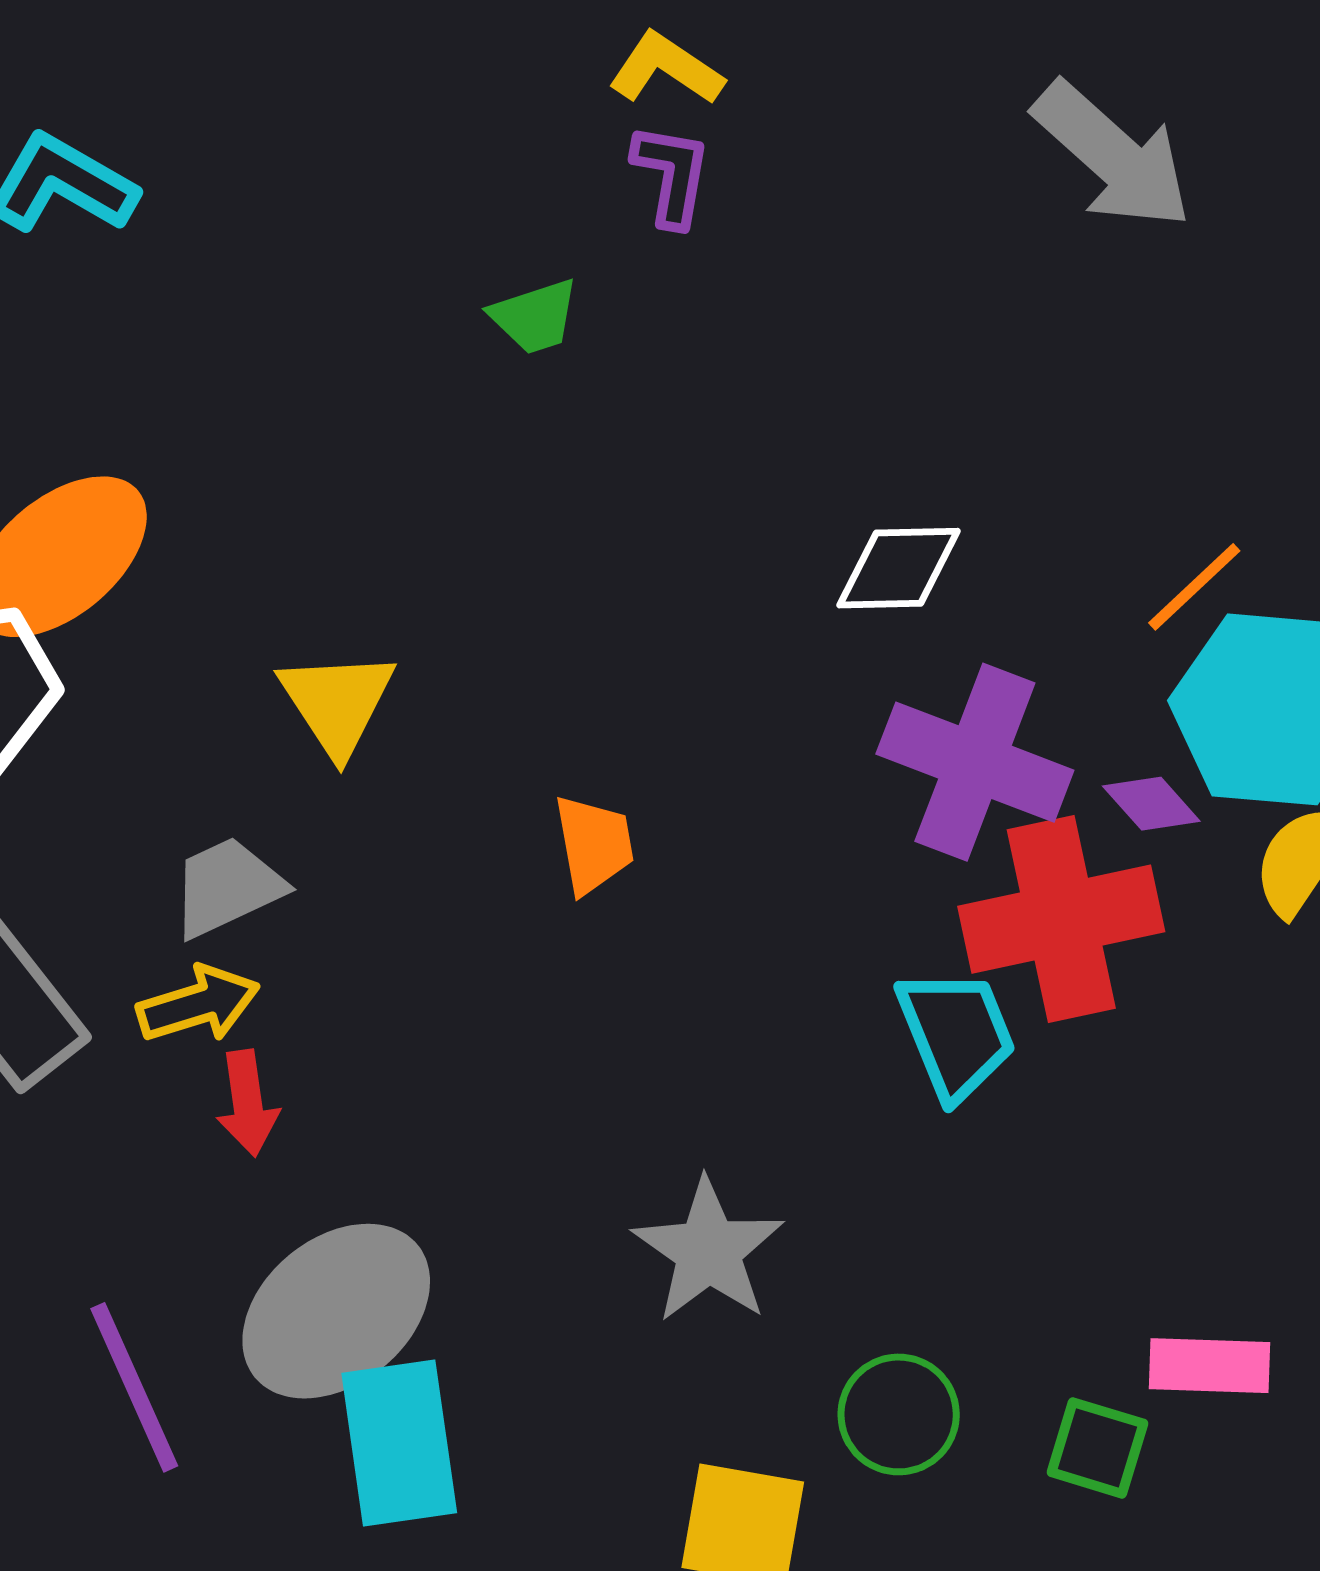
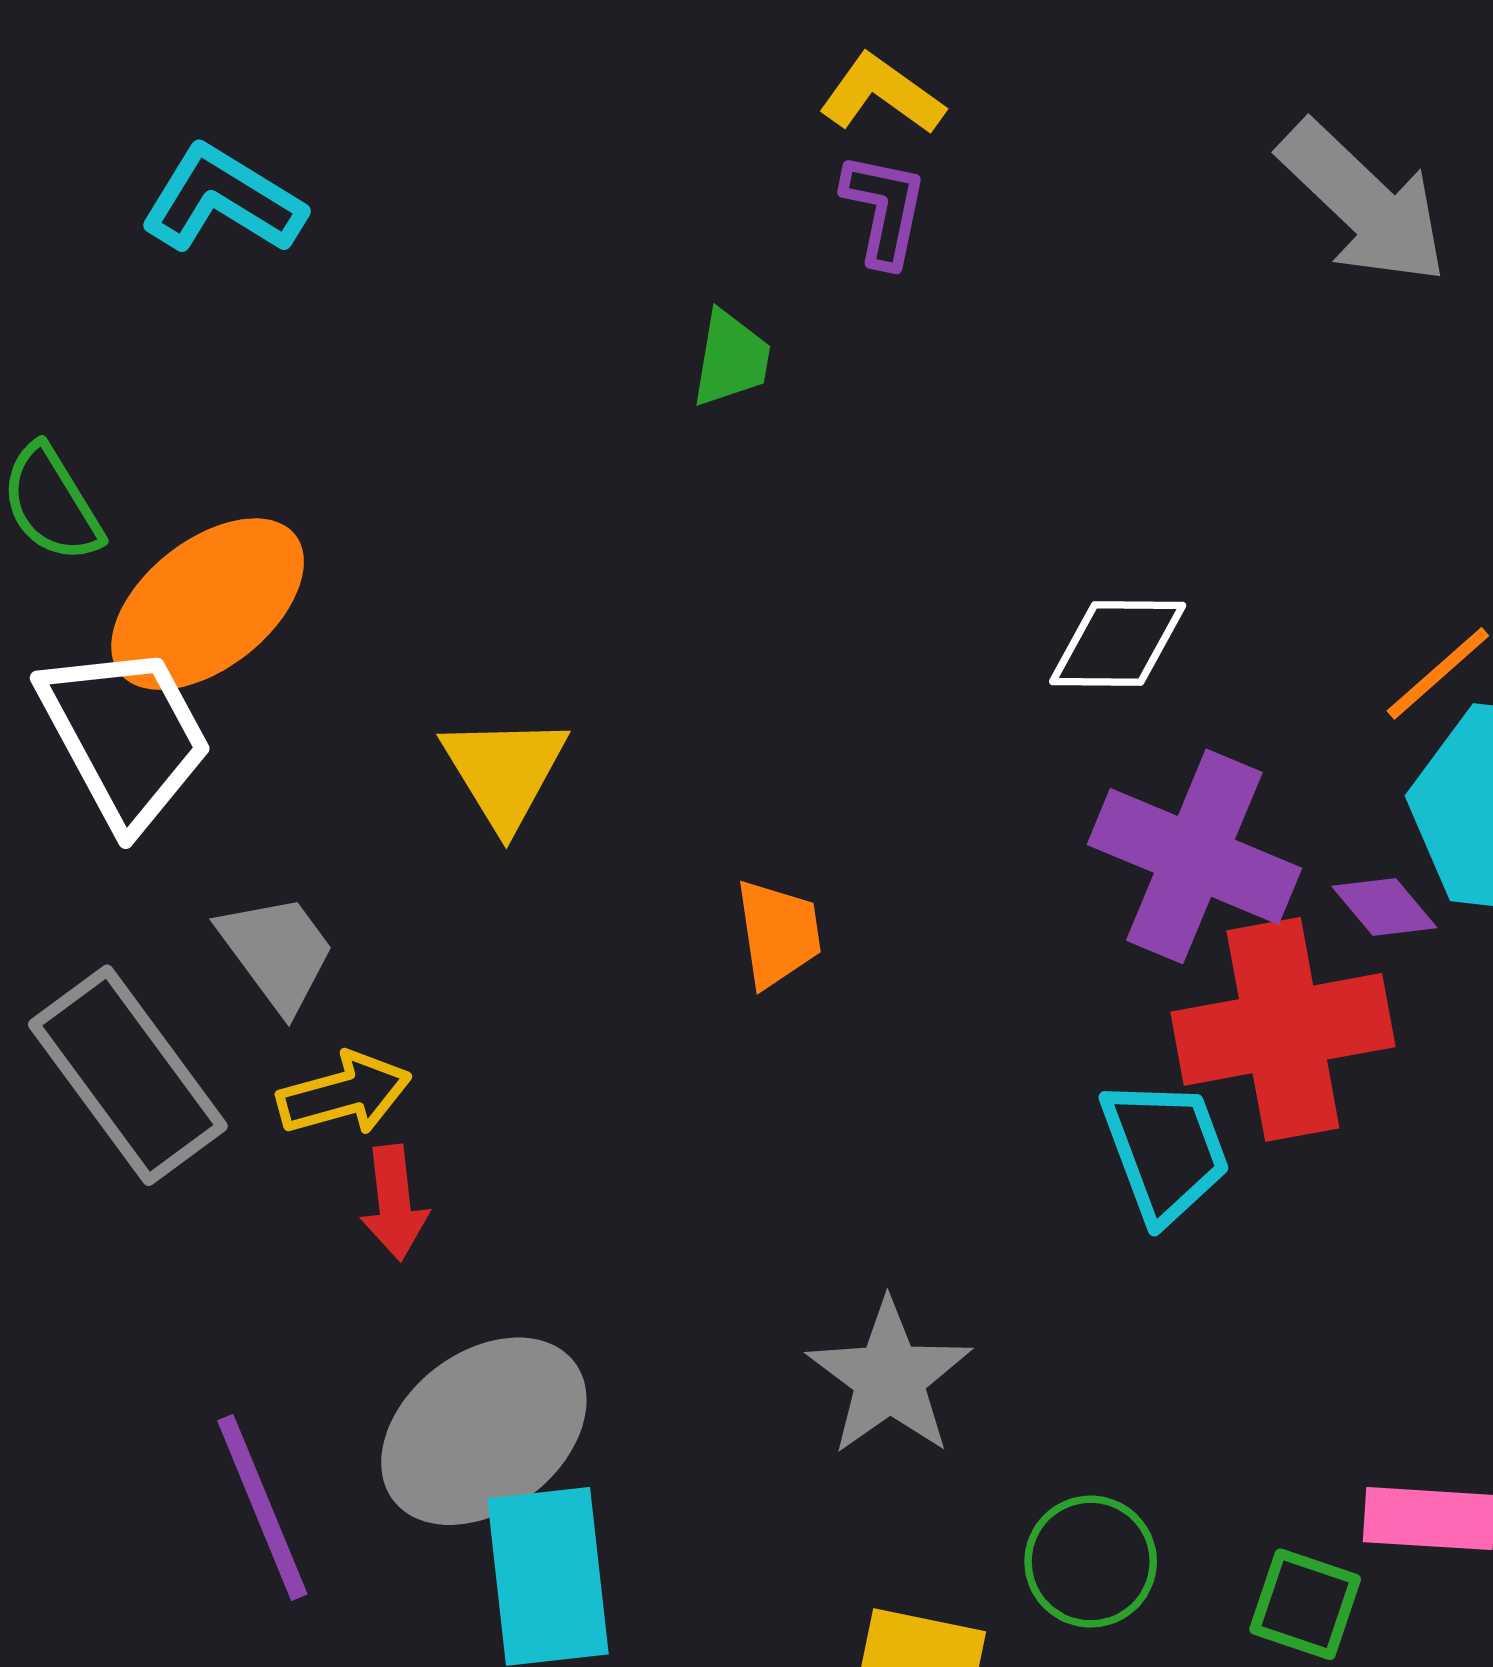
green trapezoid: (535, 317) -> (731, 359), turned -64
gray trapezoid: (227, 887) -> (277, 952), moved, turned 77

